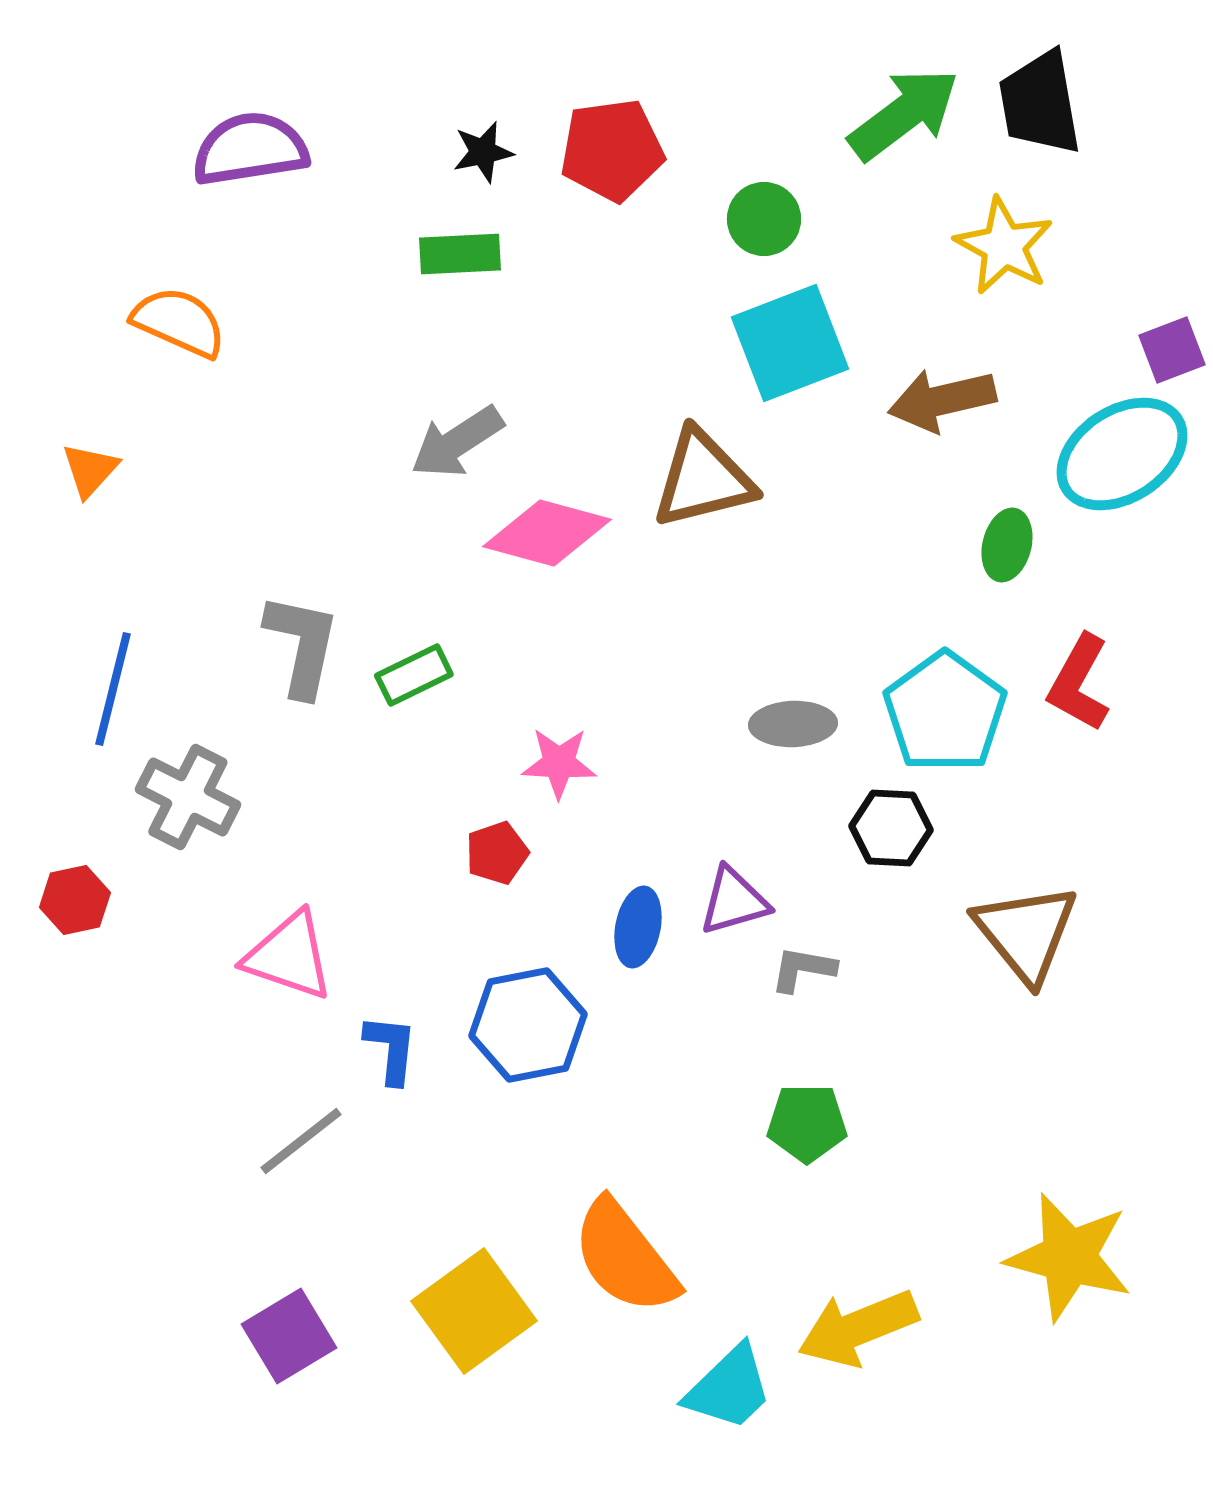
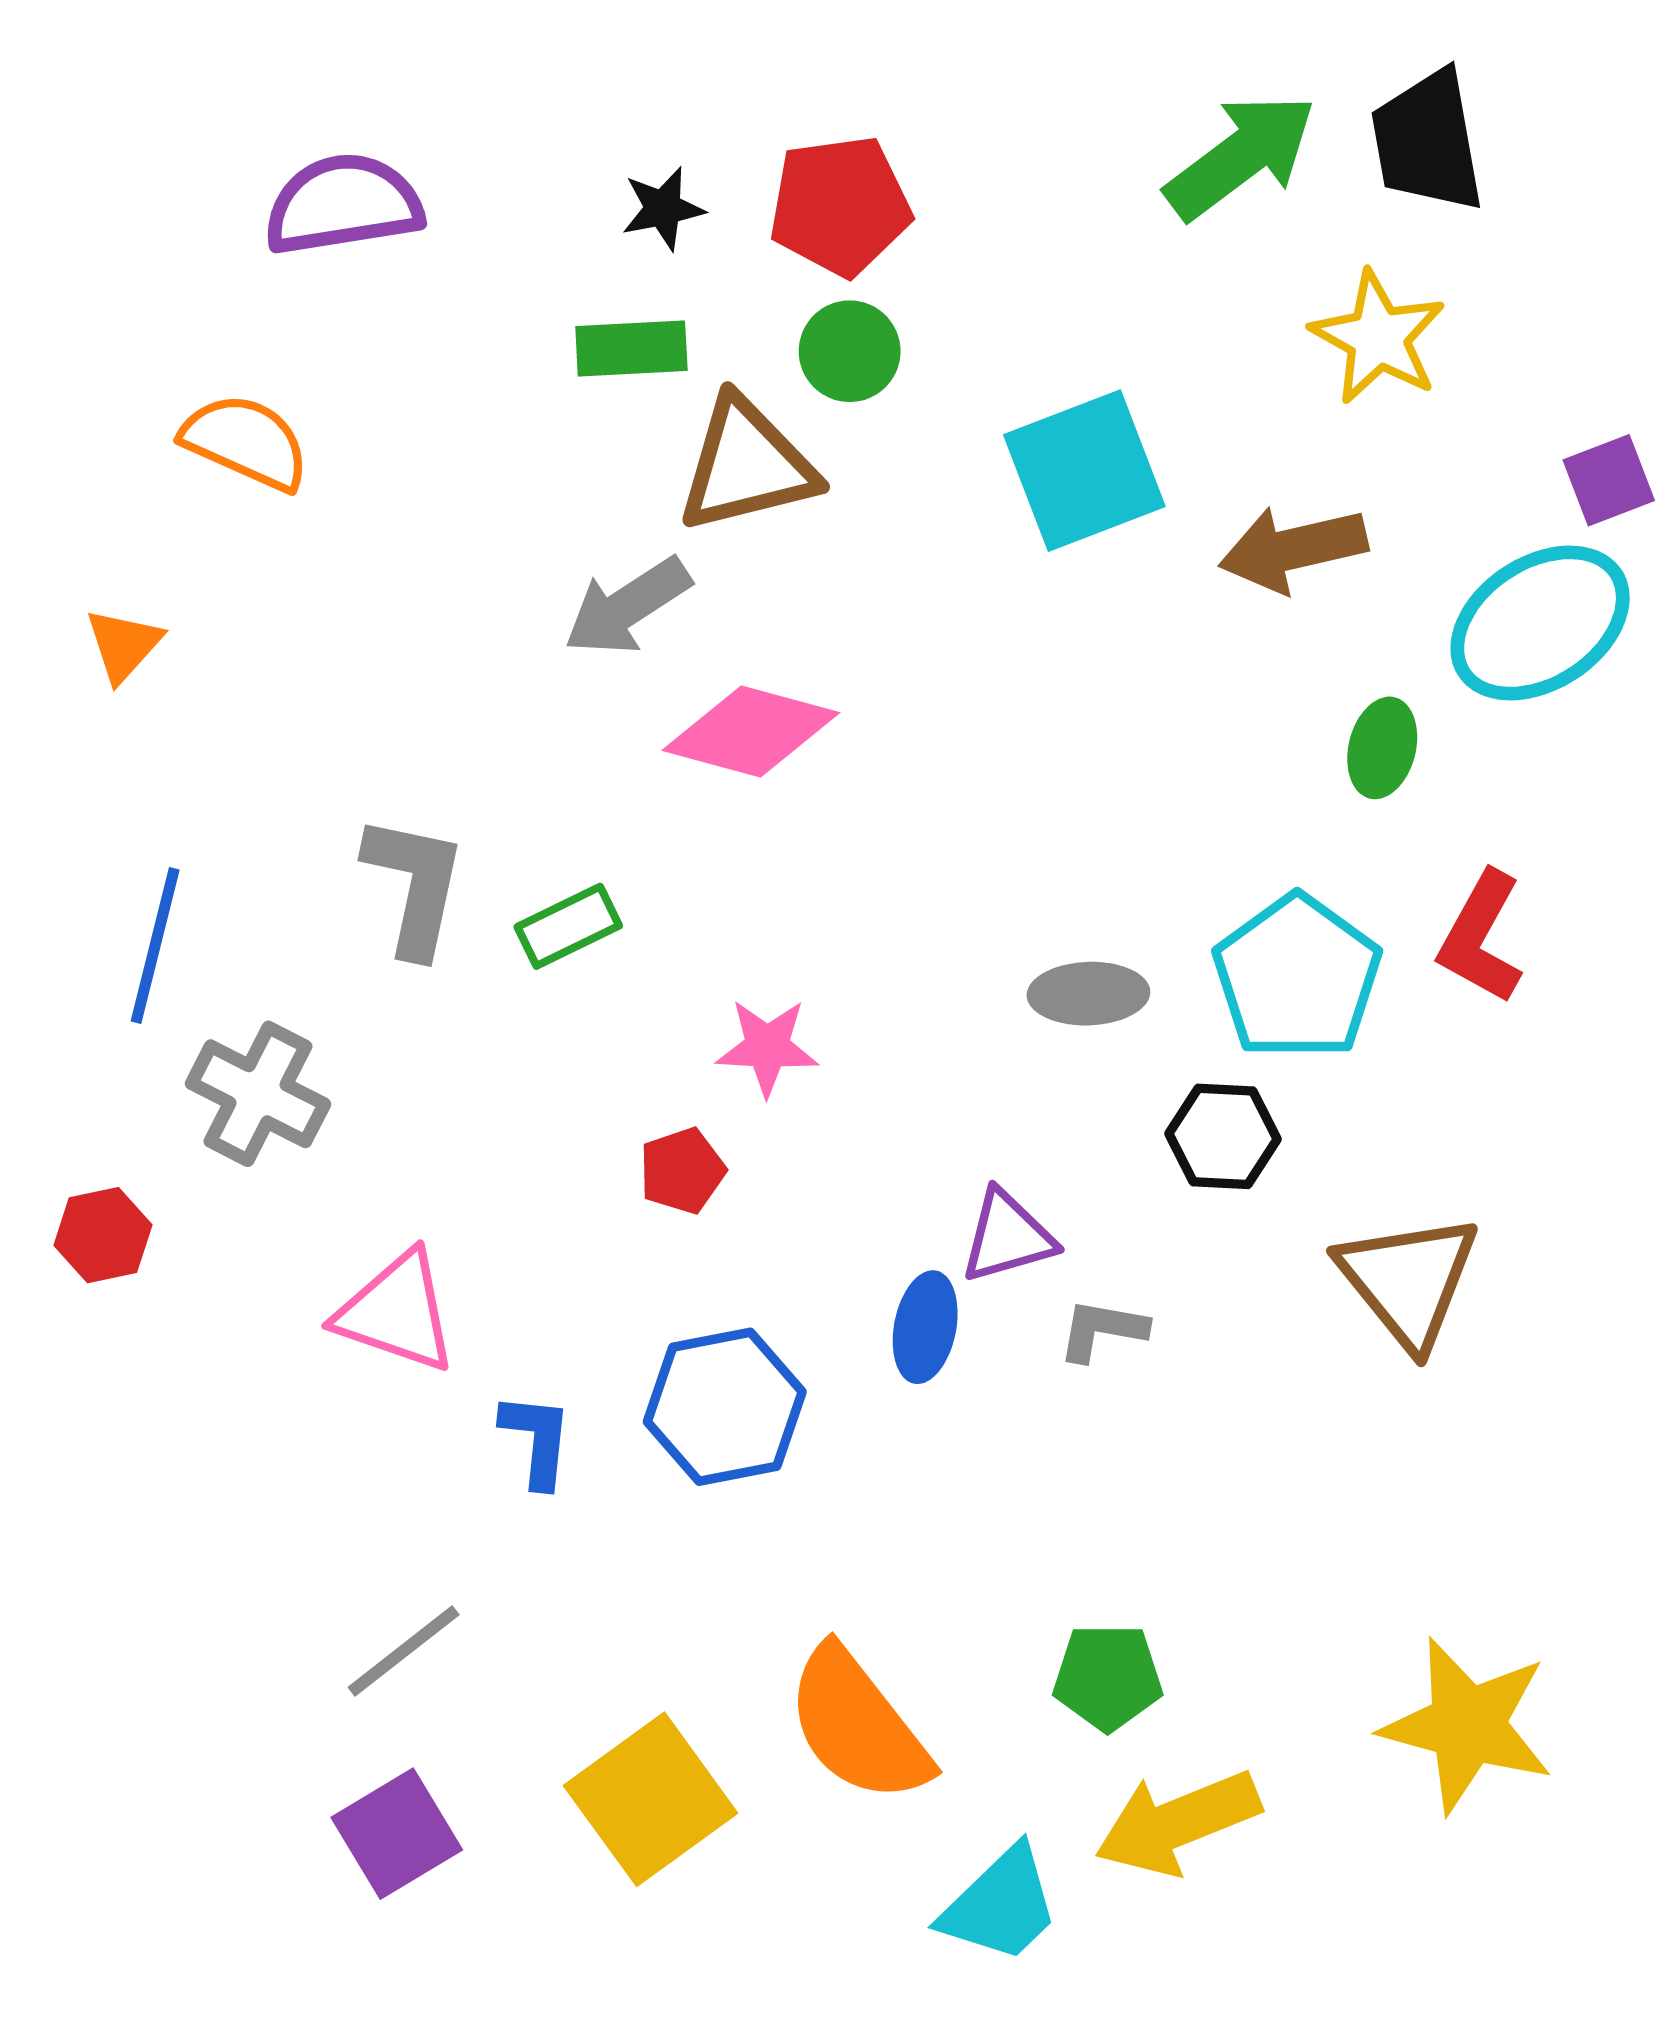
green circle: (764, 219) -> (850, 351), moved
brown triangle: (703, 479) -> (747, 465), moved
blue ellipse: (638, 927) -> (925, 1327), moved
green pentagon: (807, 1123) -> (1108, 1677), moved
gray line: (301, 1141) -> (404, 1651), moved

